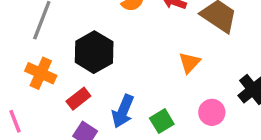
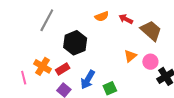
orange cross: (41, 73) -> (43, 66), moved
pink circle: (212, 112) -> (150, 62), moved

